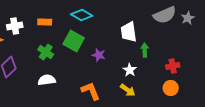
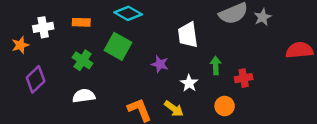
green arrow: (145, 50) -> (216, 65), moved
purple star: (99, 55) -> (160, 64), moved
orange circle: (171, 88) -> (225, 106), moved
yellow arrow: (128, 90) -> (174, 109), moved

